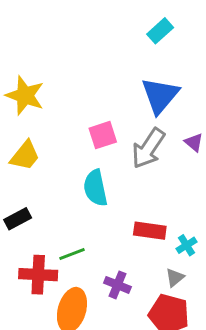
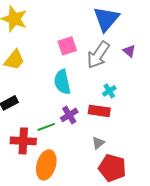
cyan cross: (186, 245) -> (109, 91), moved
gray triangle: (175, 278) -> (98, 143), moved
purple cross: (117, 285) -> (69, 115), moved, turned 36

